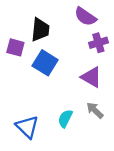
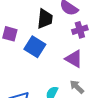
black trapezoid: (40, 30) -> (45, 19), moved

